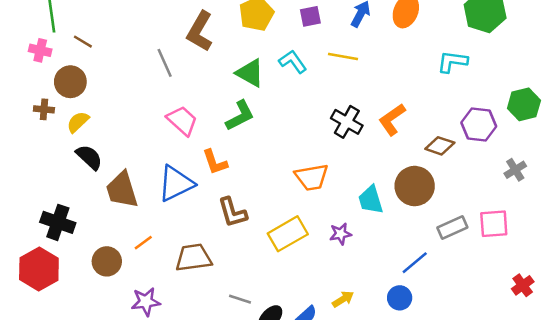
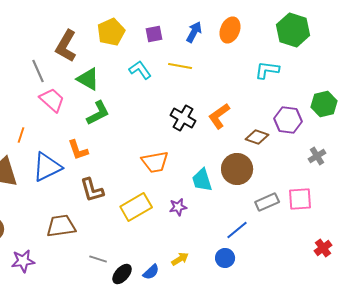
green triangle: (250, 73) -> (88, 79), moved
pink trapezoid: (182, 121) -> (52, 100), moved
orange line: (143, 243) -> (21, 135), moved, turned -35

